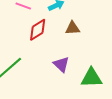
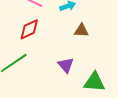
red diamond: (38, 30) -> (29, 29), moved

